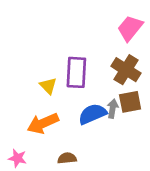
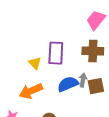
brown cross: (126, 70) -> (93, 51), turned -30
brown square: (130, 102) -> (96, 86), moved

